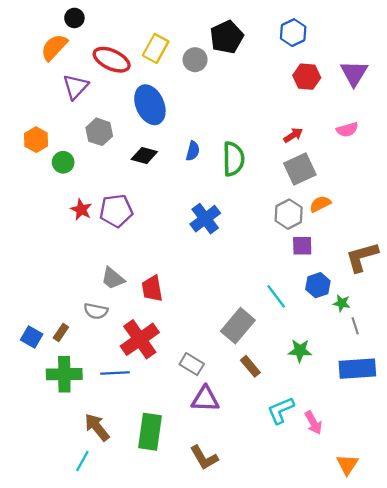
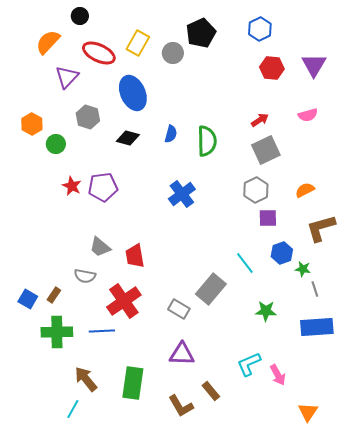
black circle: (74, 18) -> (80, 16), moved
orange semicircle: (320, 204) -> (305, 190), moved
gray rectangle: (192, 364) -> (179, 309), moved
brown rectangle: (250, 366) -> (211, 391), moved

